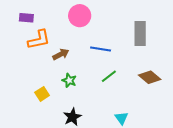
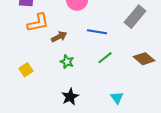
gray rectangle: (140, 33) -> (135, 17), turned 40
yellow square: (42, 94) -> (26, 70), moved

